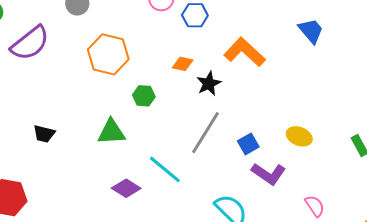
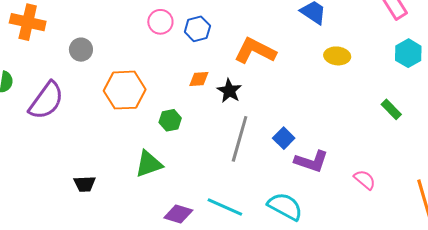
yellow ellipse: (299, 136) -> (337, 56), moved
cyan line: (165, 169) -> (225, 207), moved

